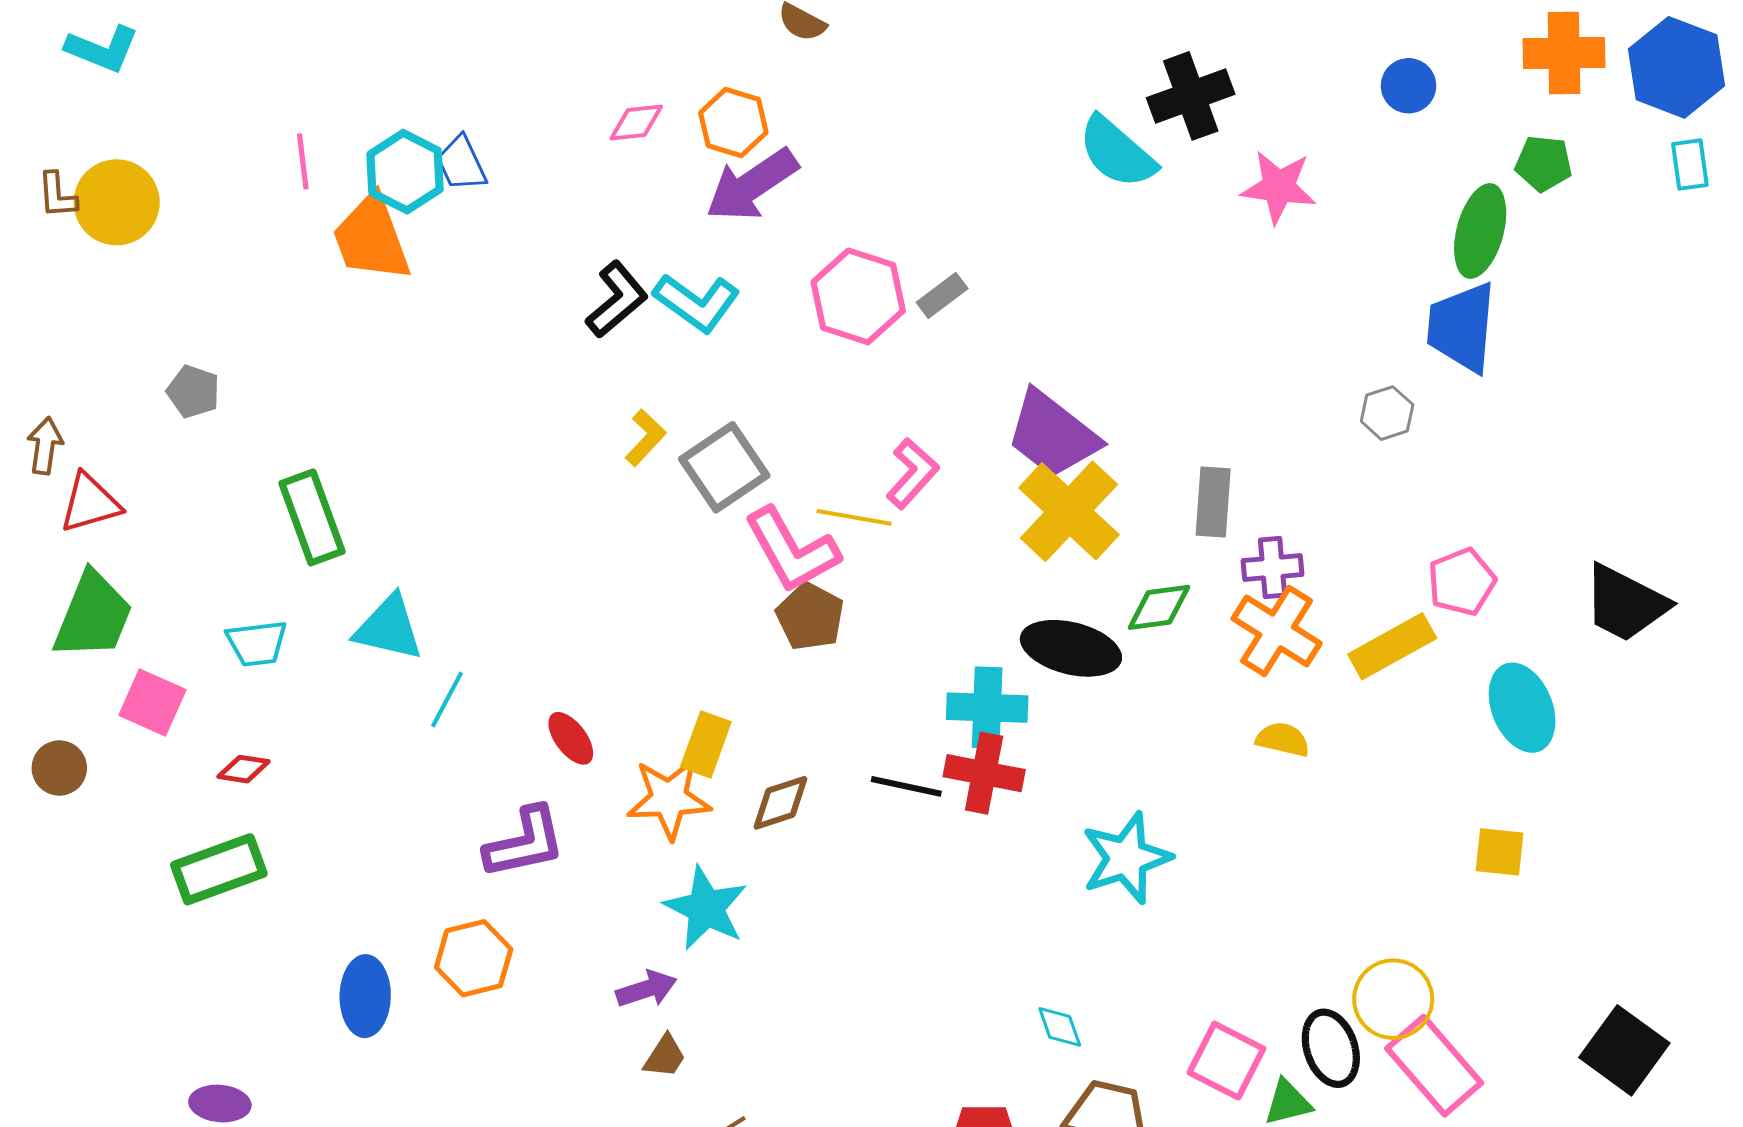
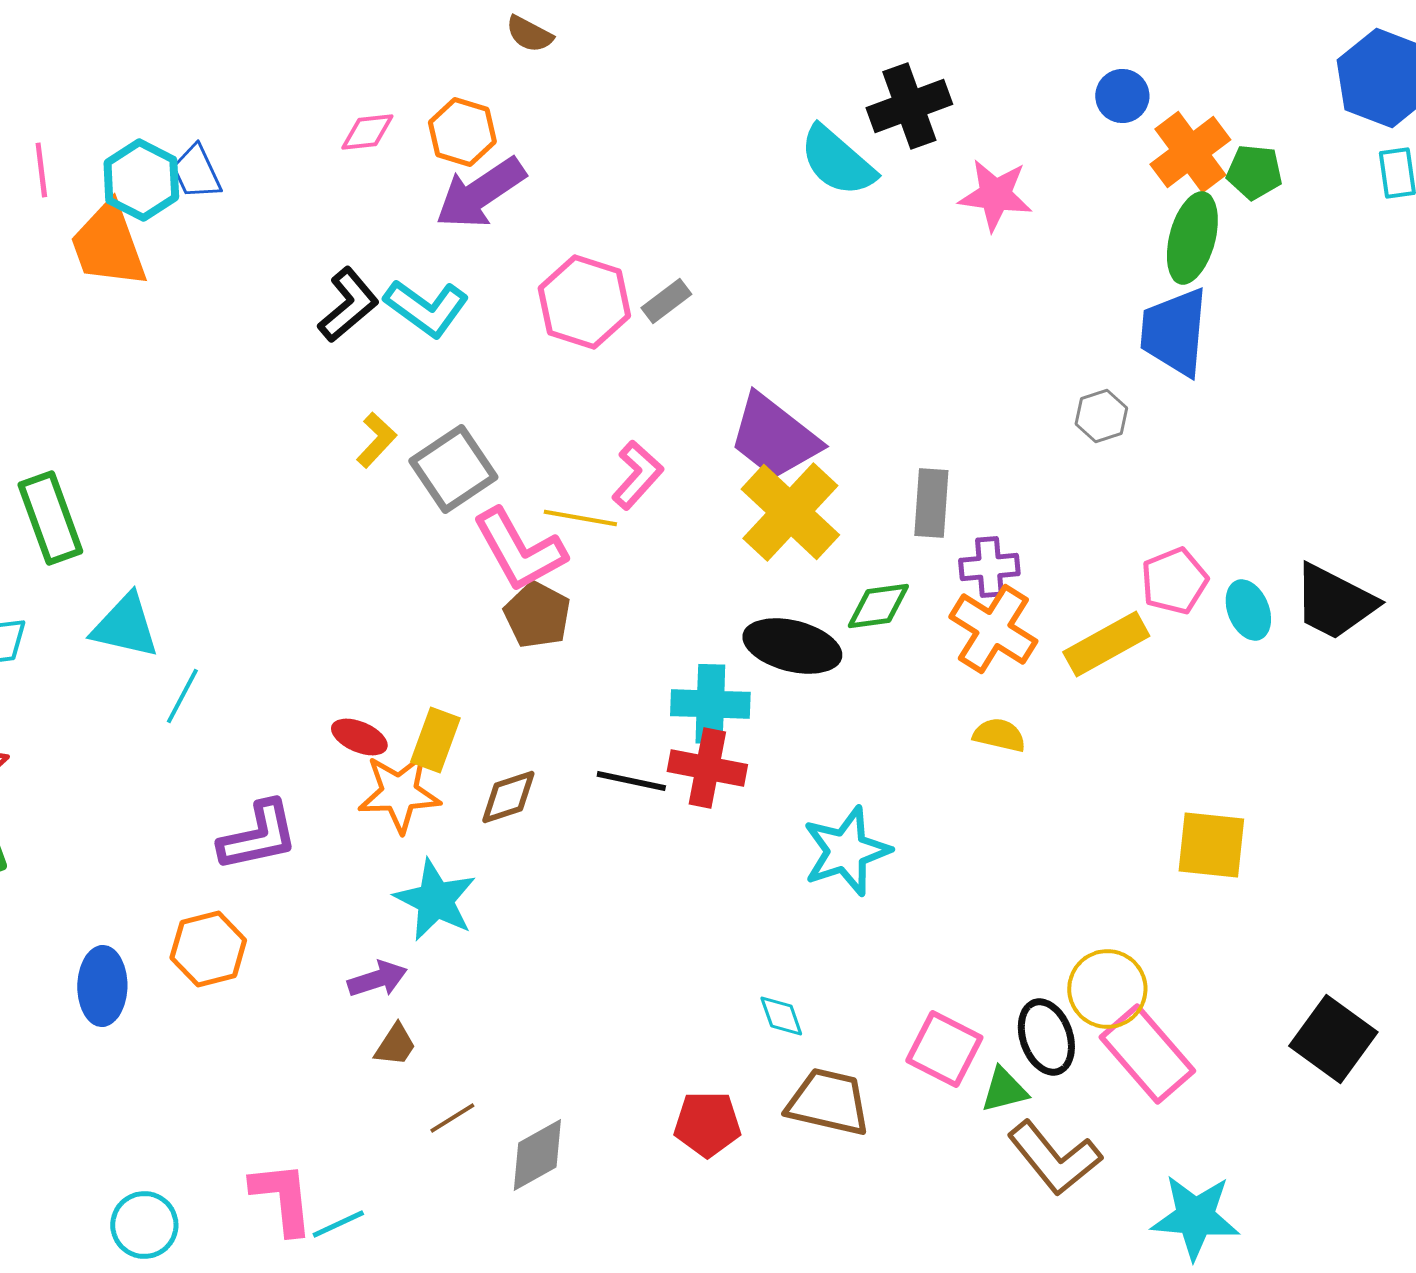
orange cross: (1564, 53) -> (1190, 152), moved, turned -36
cyan ellipse: (1522, 708) -> (1248, 610), moved, size x0.7
red ellipse: (571, 738) -> (359, 737), moved, turned -30
yellow square: (1500, 852) -> (1211, 845), size x1.4

